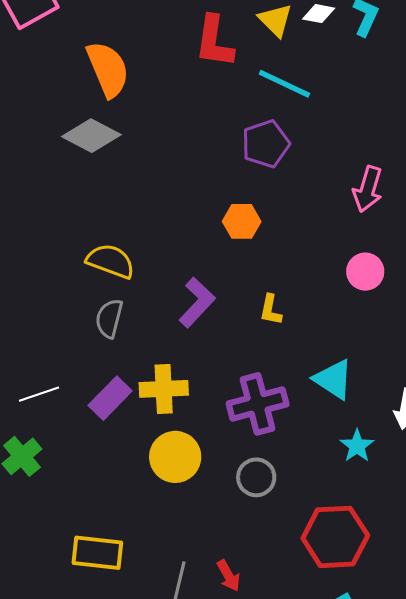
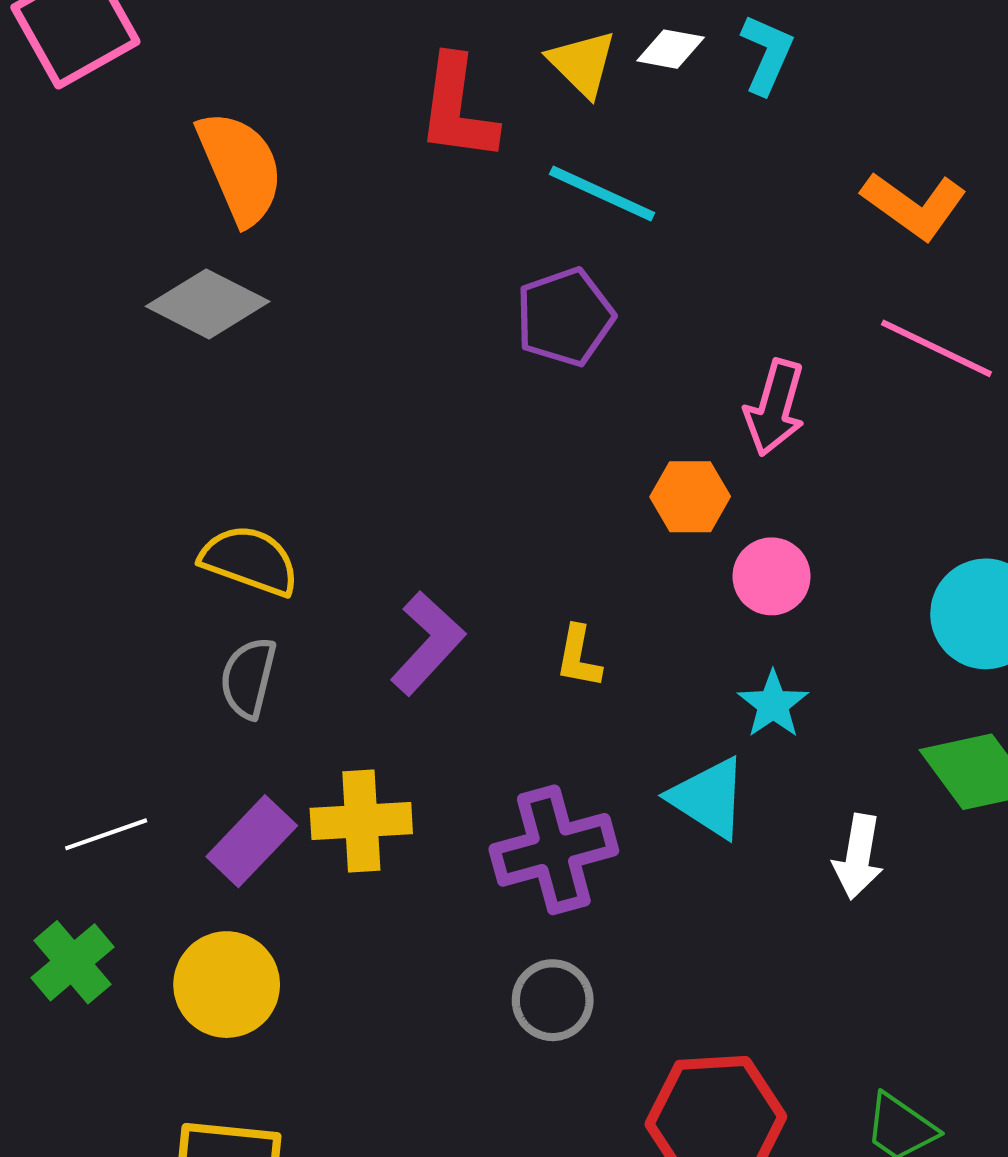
orange hexagon: (242, 221) -> (690, 497), moved
cyan star: (357, 446) -> (773, 704), moved
yellow circle: (175, 457) -> (227, 985), moved

